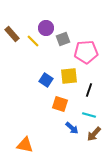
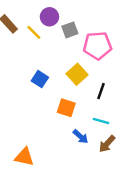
yellow square: (69, 76) -> (77, 74), turned -36
blue square: (46, 80) -> (40, 79), moved

